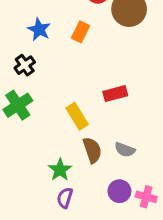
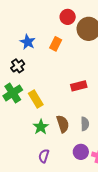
yellow rectangle: (77, 116) -> (36, 99), moved
gray semicircle: (125, 150) -> (85, 124), turned -112
green star: (60, 170) -> (41, 127), moved

